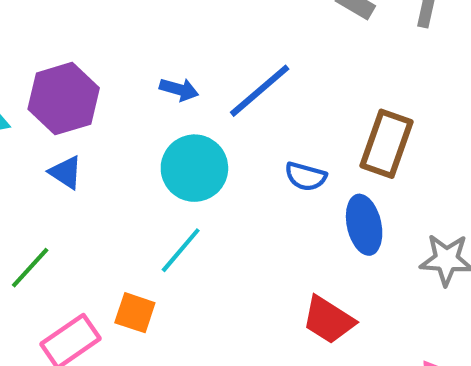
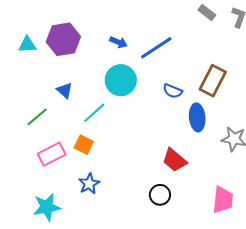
blue triangle: (66, 172) -> (65, 90), moved
cyan line: (181, 250) -> (94, 113), moved

